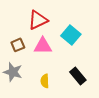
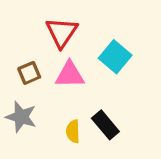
red triangle: (38, 20) -> (62, 32), turned -30
black rectangle: (78, 76) -> (105, 125), moved

